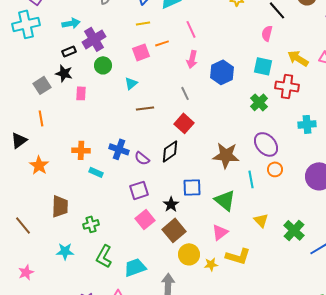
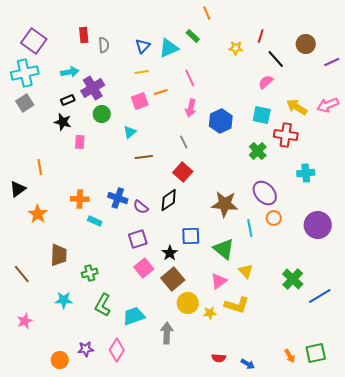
pink semicircle: (267, 33) -> (266, 82), turned 35
gray square: (42, 85) -> (25, 103), moved
yellow triangle: (261, 220) -> (246, 271), moved

